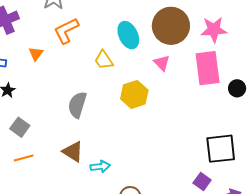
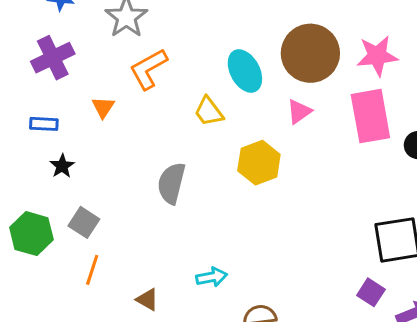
pink triangle: (162, 63) -> (299, 112), turned 42
brown triangle: (73, 152) -> (147, 300), moved, size x0.7
orange line: (24, 158) -> (92, 270), turned -54

